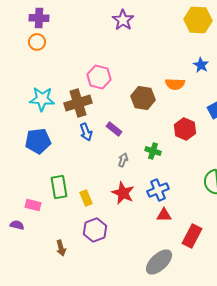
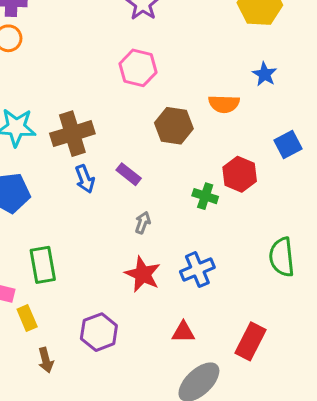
pink hexagon: (99, 77) -> (138, 68), moved
green cross: (153, 151) -> (205, 196), moved
yellow rectangle: (86, 198) -> (27, 318), moved
red triangle: (164, 215) -> (183, 332), moved

